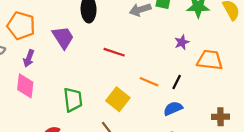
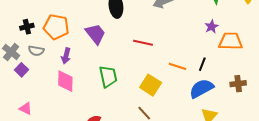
purple star: (182, 42) -> (211, 27), moved
green trapezoid: (73, 100) -> (108, 77), moved
blue semicircle: (173, 108) -> (201, 88), size x1.4
brown cross: (220, 117) -> (238, 84), moved

